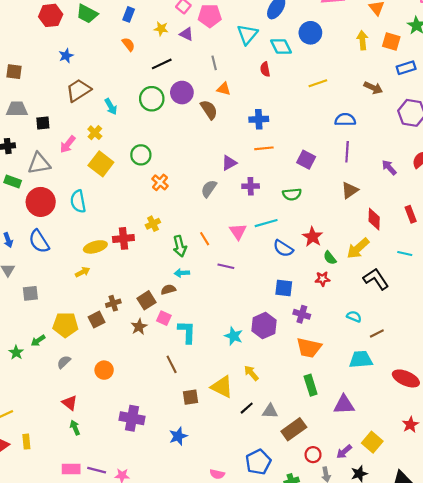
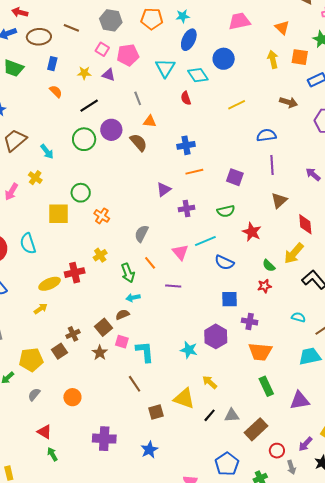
yellow square: (101, 164) -> (58, 214), moved, turned -30
gray semicircle: (209, 189) -> (141, 234), moved
red star: (313, 237) -> (252, 232), moved

